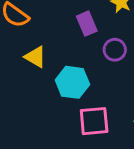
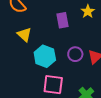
purple circle: (115, 50) -> (75, 54), moved

